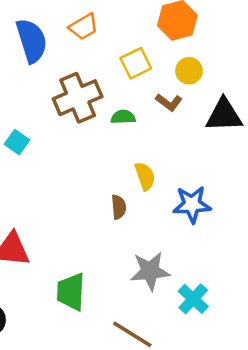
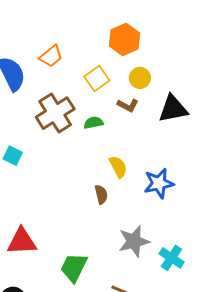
green trapezoid: (71, 292) -> (74, 267), turned 32

